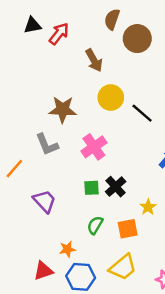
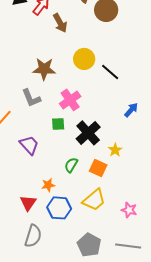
brown arrow: (94, 60) -> (60, 23), moved
black cross: (116, 187) -> (88, 133), size x1.4
green square: (91, 188) -> (58, 124), moved
orange square: (128, 229) -> (98, 168), turned 36
red triangle: (43, 271) -> (28, 203), turned -36

